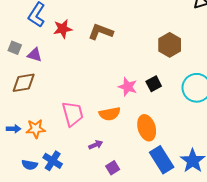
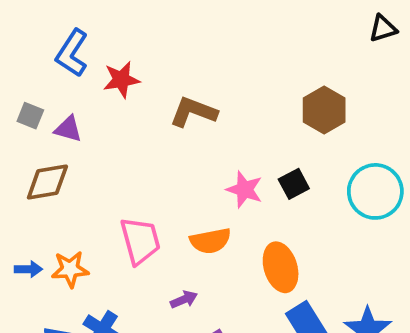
brown L-shape: (101, 32) -> (193, 112), moved

